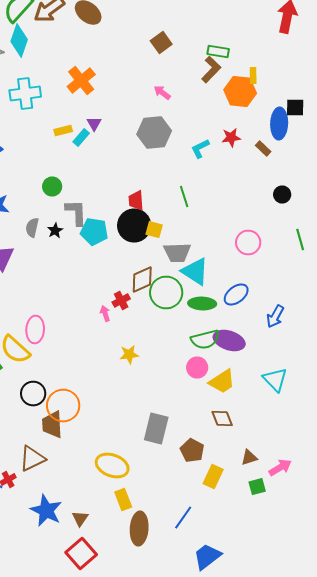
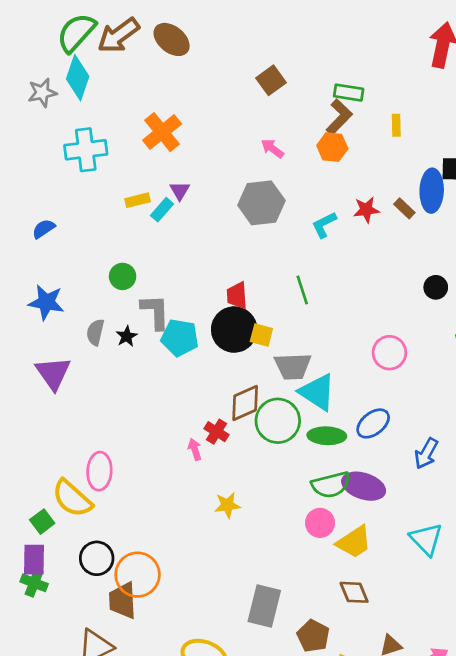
orange hexagon: (240, 92) -> (332, 147), moved, size x0.7
brown rectangle: (263, 148) -> (404, 208), moved
red cross: (121, 300) -> (217, 432), turned -30

